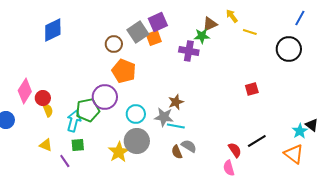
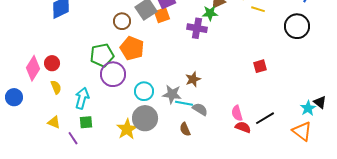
red circle: (43, 98) -> (52, 63), moved
brown star: (176, 102) -> (193, 79), moved
green pentagon: (88, 110) -> (102, 55), moved
gray semicircle: (189, 146) -> (200, 109), moved
red semicircle: (235, 150) -> (243, 127), turned -35
pink semicircle: (229, 168) -> (237, 113), moved

